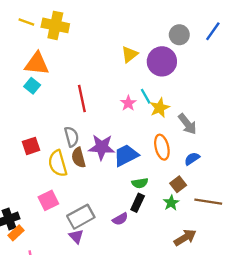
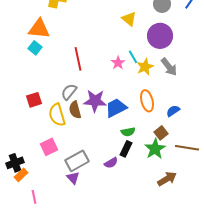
yellow triangle: (129, 54) -> (129, 19), moved, turned -42
purple circle: (162, 61) -> (160, 36), moved
gray arrow: (187, 124) -> (169, 67), moved
gray semicircle: (72, 137) -> (69, 92), turned -126
green star: (171, 203) -> (155, 149), size x1.5

